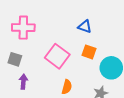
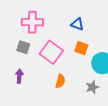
pink cross: (23, 28) -> (32, 22), moved
gray square: (15, 59) -> (23, 47), moved

